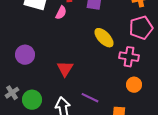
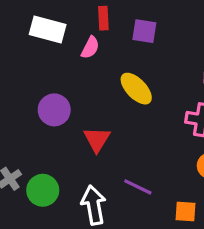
yellow ellipse: (104, 38) -> (136, 89), moved
purple circle: (25, 55) -> (54, 110), moved

